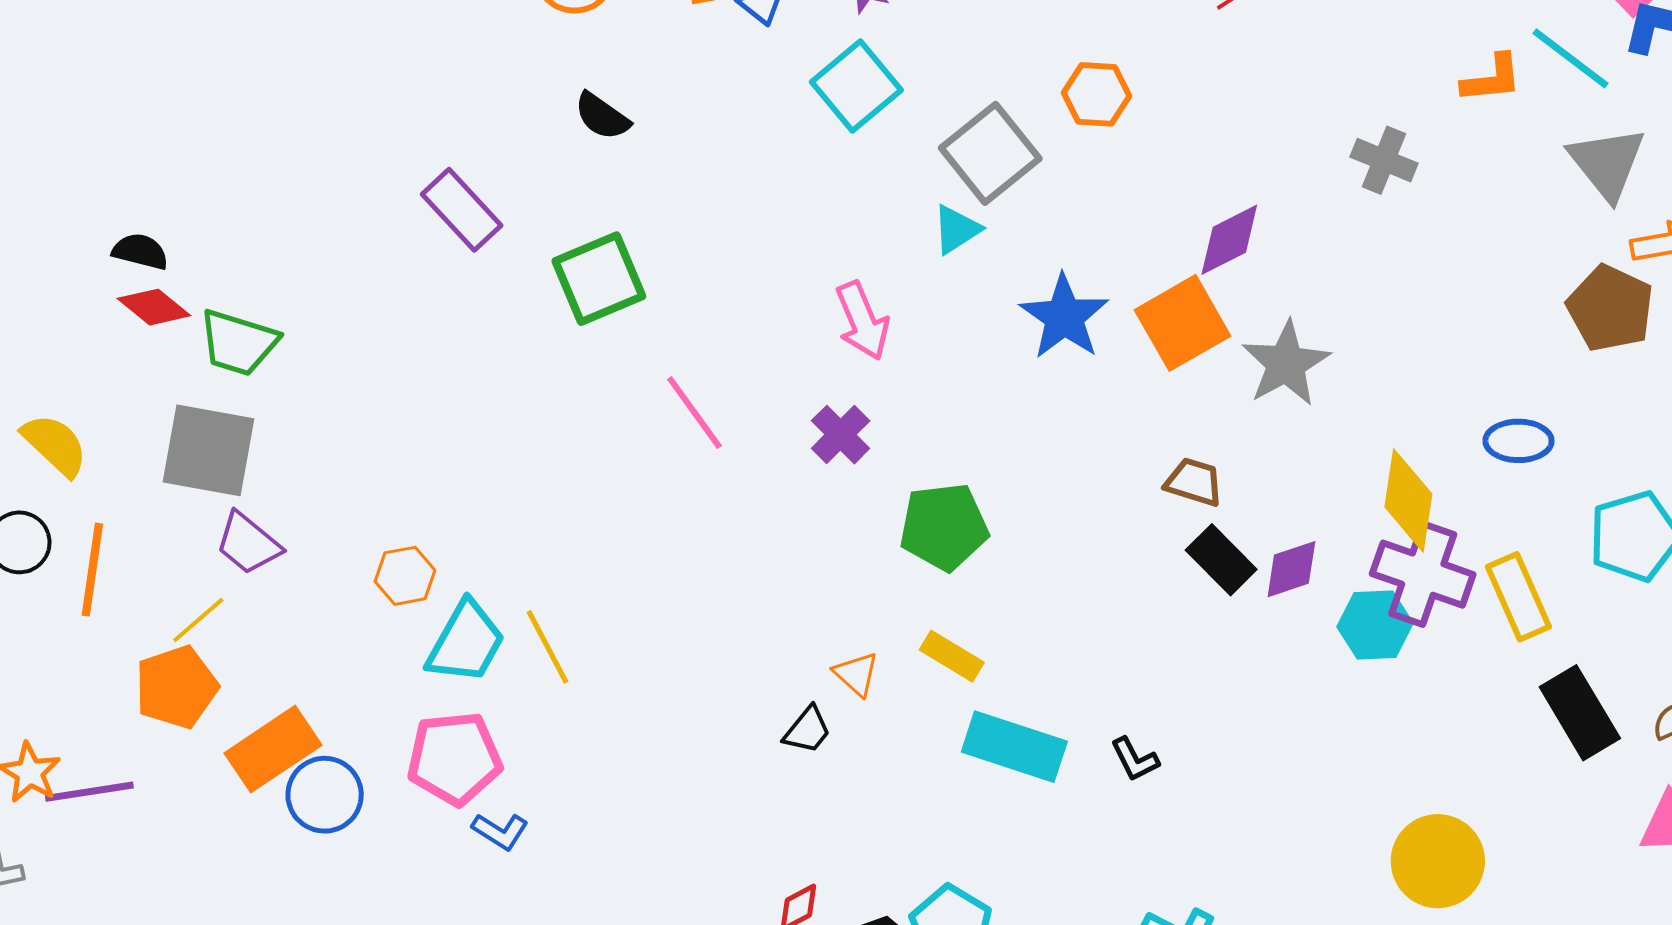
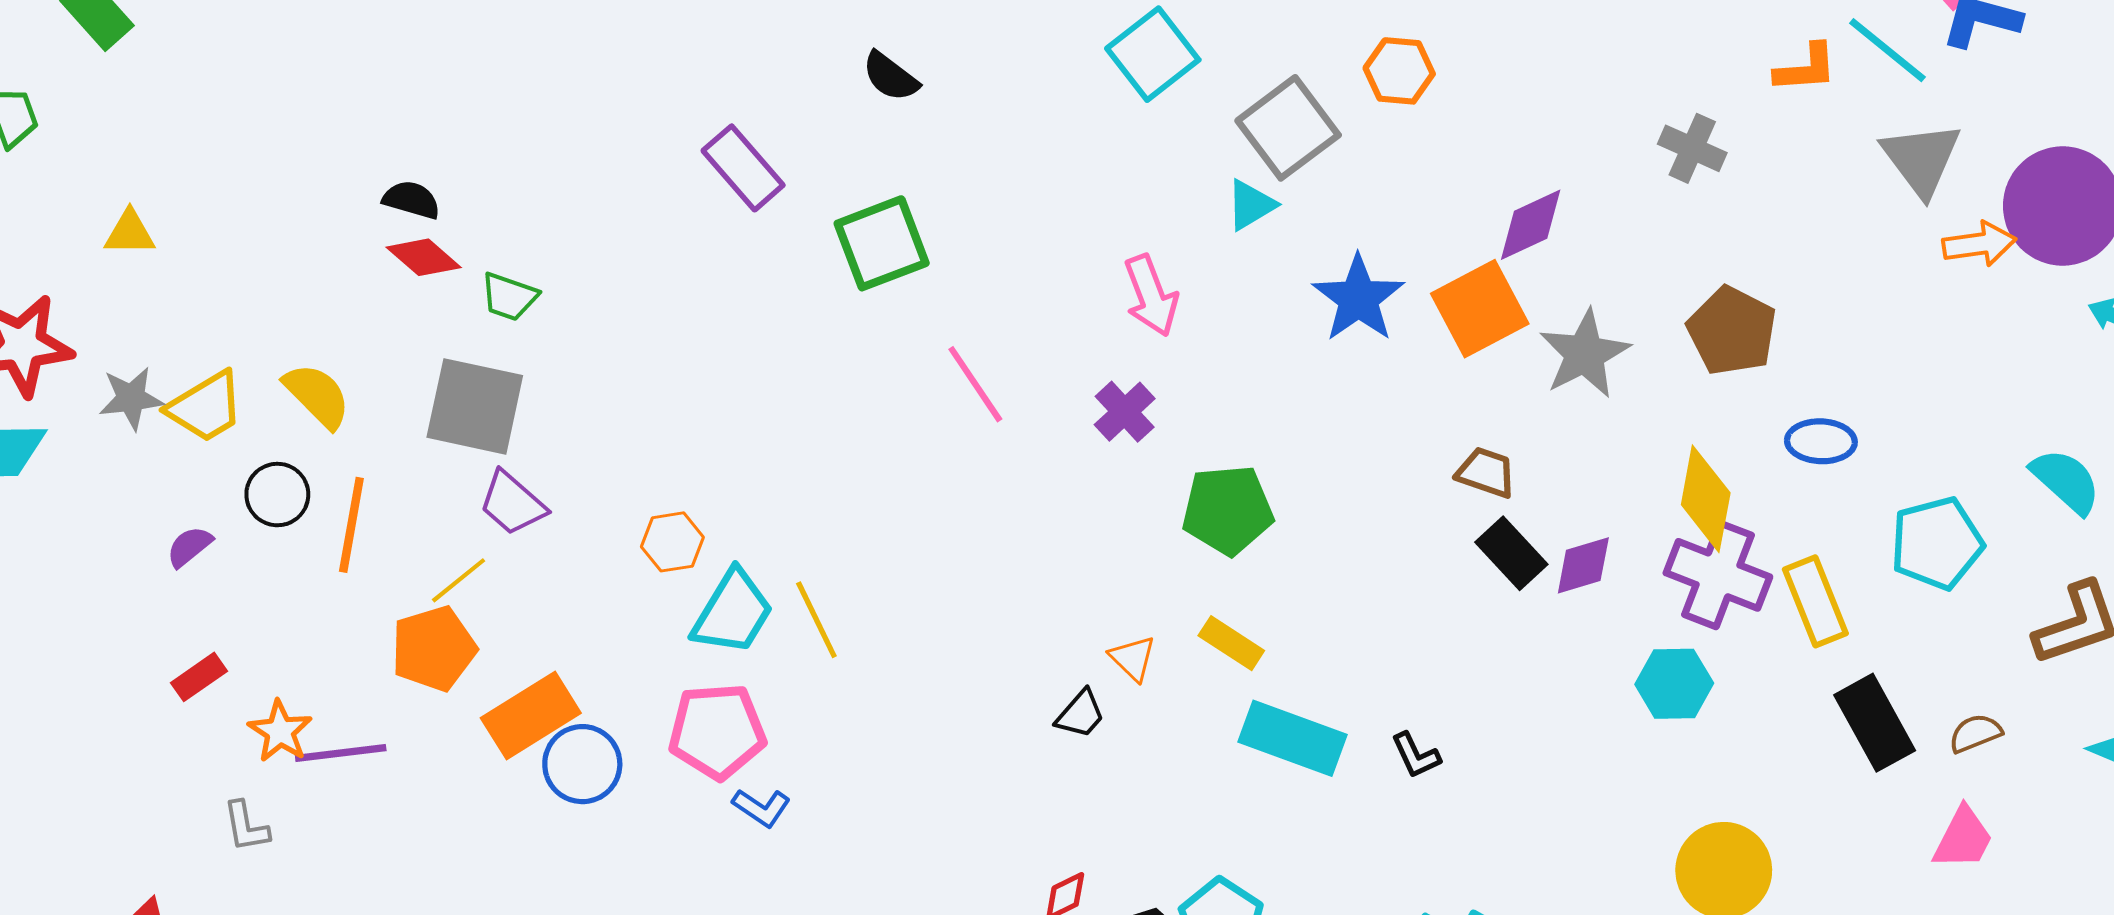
brown pentagon: (1610, 308) -> (1732, 331), moved
green trapezoid: (238, 343) -> (509, 297), size x0.7
cyan hexagon: (1375, 625) -> (1674, 684), moved

